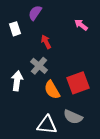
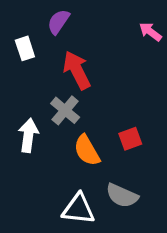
pink arrow: (81, 25) -> (150, 32), moved
red arrow: (46, 42) -> (77, 70), size x1.6
red square: (78, 83) -> (130, 139), size x0.6

